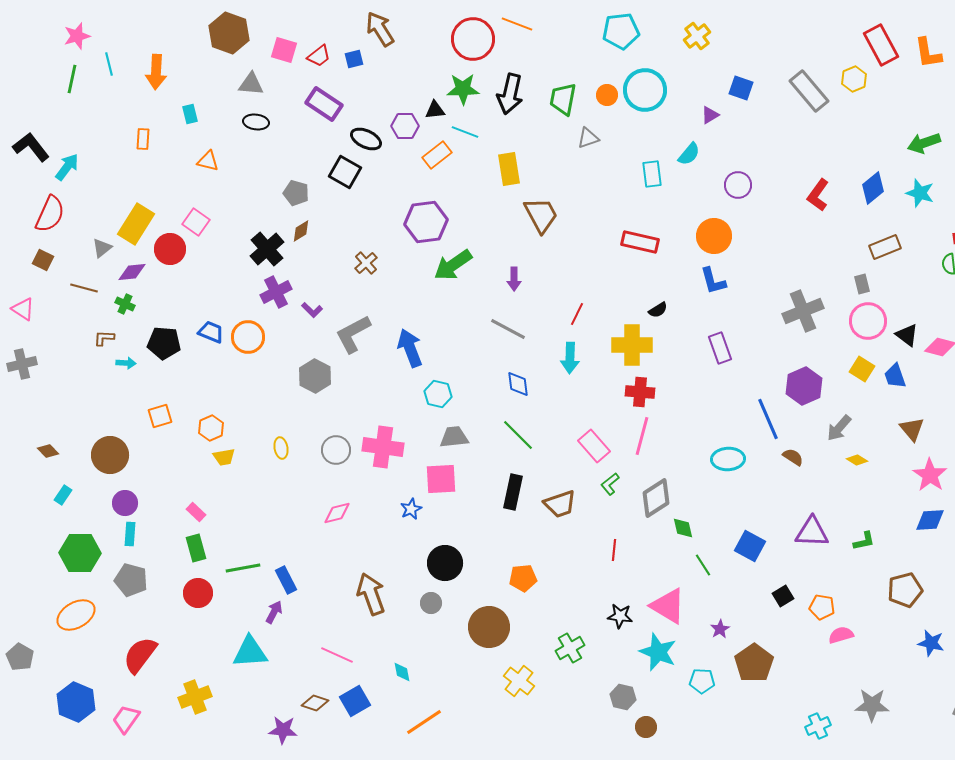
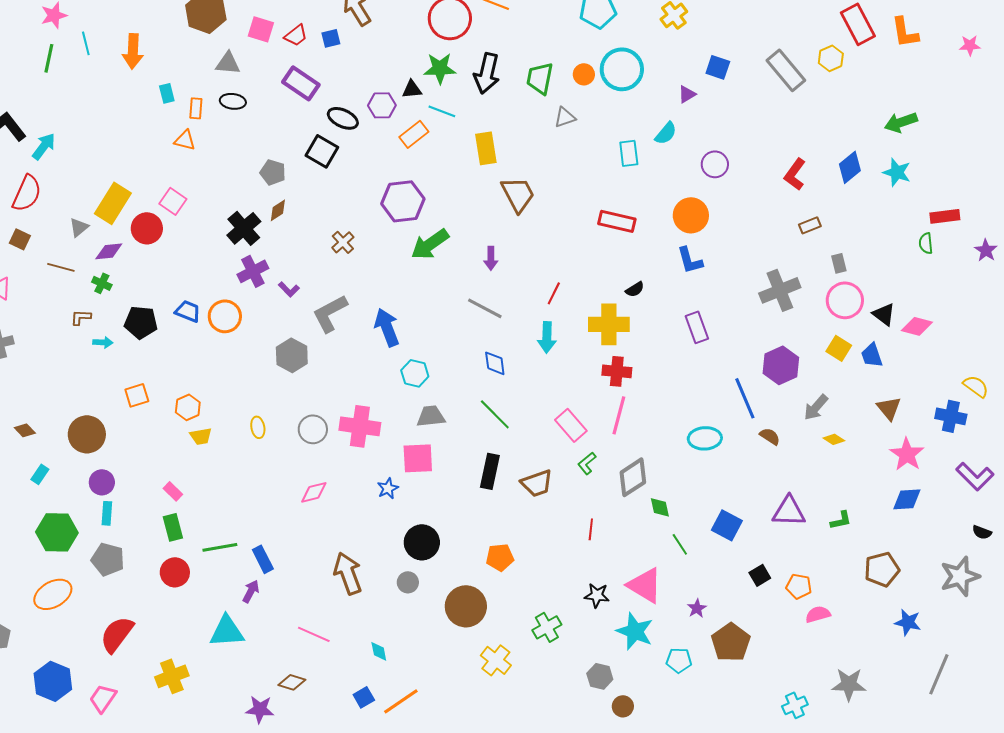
orange rectangle: (143, 139) -> (196, 108), moved
brown rectangle: (885, 247) -> (810, 225), moved, size x0.7
blue square: (355, 701) -> (364, 697), moved, size x0.7

